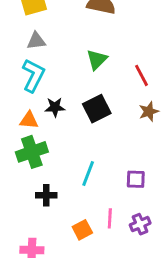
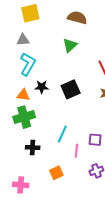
gray triangle: (36, 41) -> (23, 40), moved
green triangle: (97, 60) -> (70, 45), moved
pink line: (110, 218) -> (76, 151), moved

